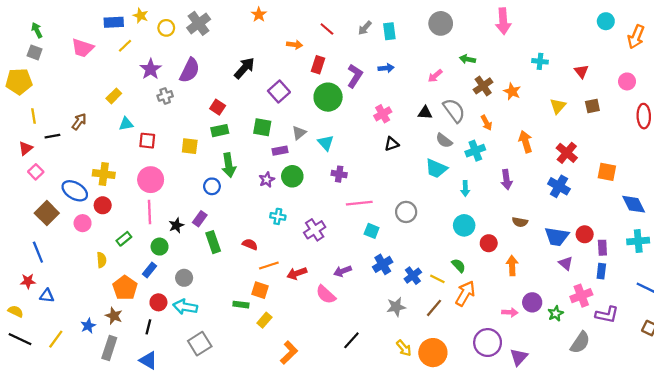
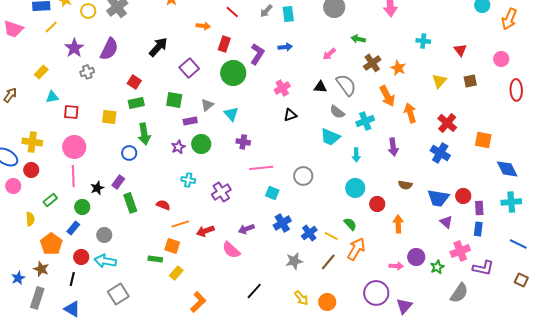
orange arrow: (486, 123) -> (387, 96), moved, size x1.5
orange circle: (433, 353) -> (327, 302), size x0.7

